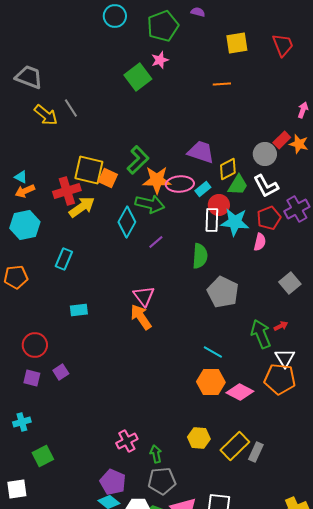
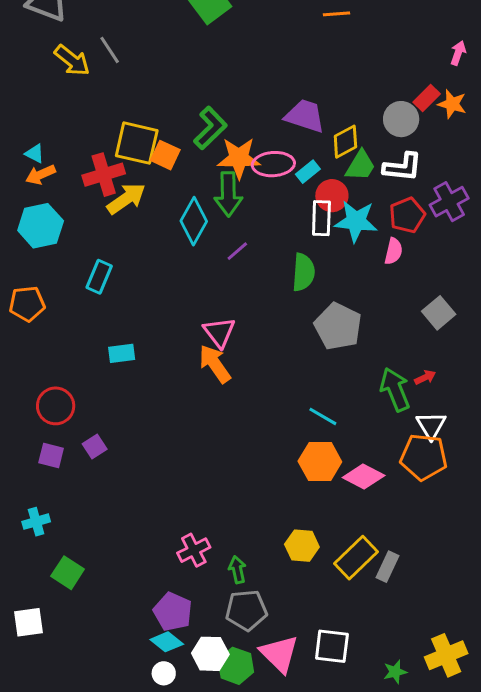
white L-shape: (266, 186) -> (403, 167), turned -56
green arrow: (150, 204) -> (228, 194), turned 76
green square: (43, 456) -> (68, 573), turned -30

